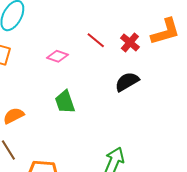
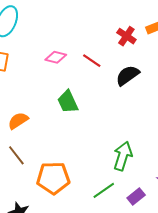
red line: (96, 40) -> (92, 61), moved

